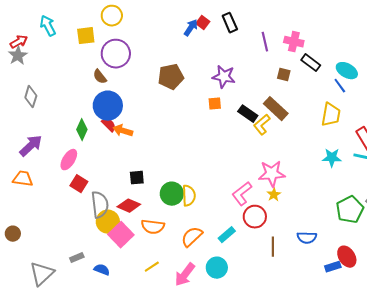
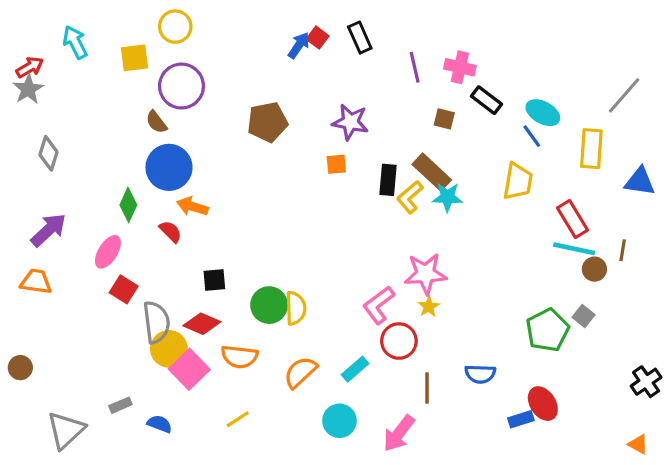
black rectangle: (248, 114) -> (388, 180), turned 60
red semicircle: (109, 125) -> (171, 232), moved
cyan star: (332, 158) -> (447, 197), moved
pink arrow: (185, 275) -> (399, 433), moved

